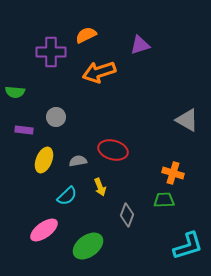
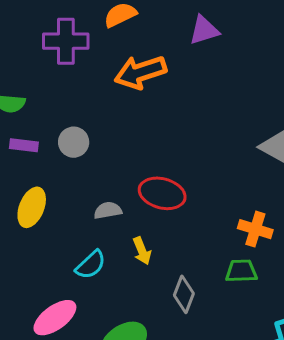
purple rectangle: (24, 130) -> (24, 145), moved
yellow ellipse: (44, 160) -> (32, 207), moved

